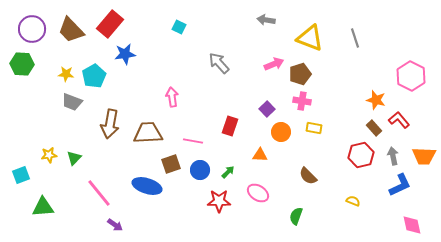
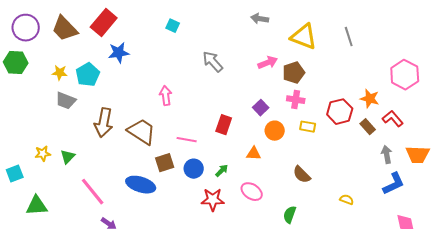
brown trapezoid: (148, 133) -> (142, 132), turned 36
red hexagon: (361, 155) -> (340, 112), moved

